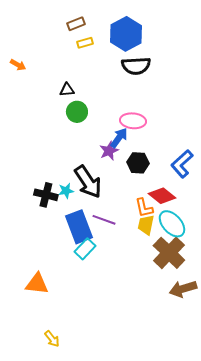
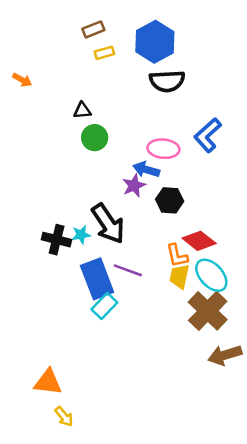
blue arrow: (119, 138) -> (146, 170), turned -110
blue L-shape: (182, 164) -> (208, 135), moved
orange triangle: (37, 284) -> (48, 382), moved

